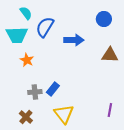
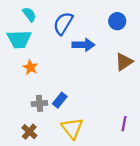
blue semicircle: (45, 27) -> (63, 23), moved
brown triangle: (110, 55) -> (124, 62), turned -36

